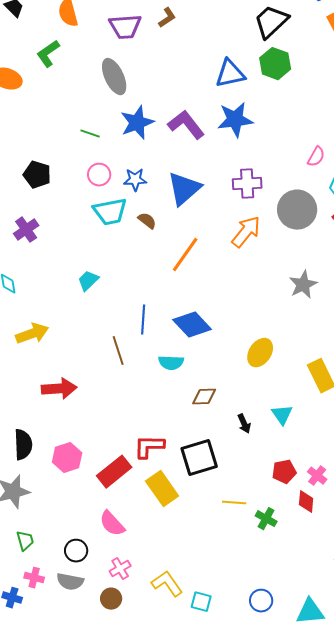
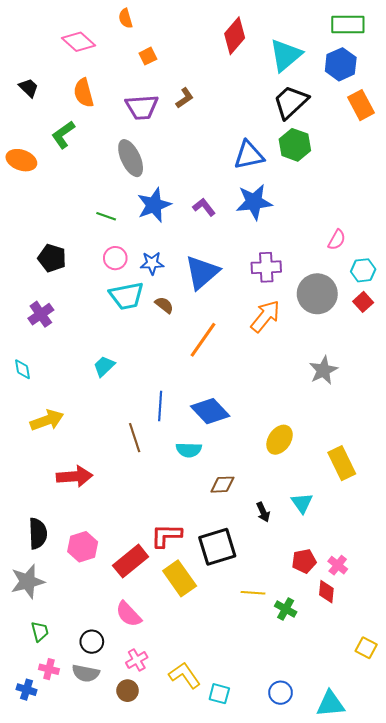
purple L-shape: (186, 125) -> (204, 207), size x0.6

